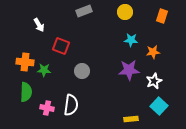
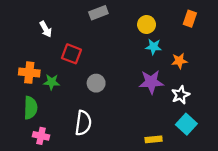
yellow circle: (125, 12) -> (147, 25), moved
pink cross: (47, 108) -> (41, 136), moved

